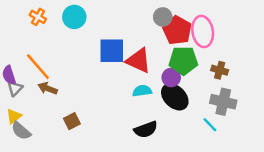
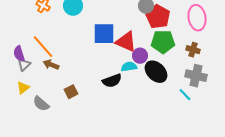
pink ellipse: (203, 31) -> (197, 18), moved
purple circle: (171, 78) -> (140, 56), moved
black semicircle: (146, 130) -> (112, 81), moved
gray semicircle: (21, 131) -> (41, 104), moved

